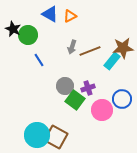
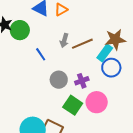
blue line: (39, 60) -> (41, 54), moved
blue circle: (122, 99) -> (111, 68), moved
green square: (75, 100) -> (73, 105), moved

